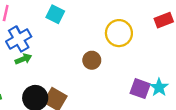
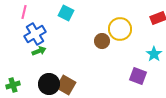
brown circle: (92, 60) -> (102, 41), moved
cyan star: (159, 87) -> (154, 54), moved

